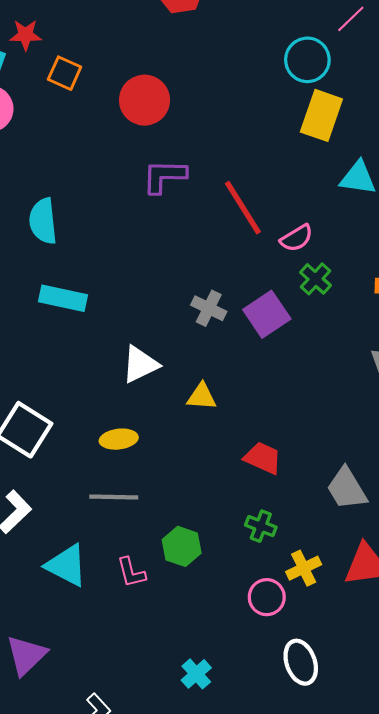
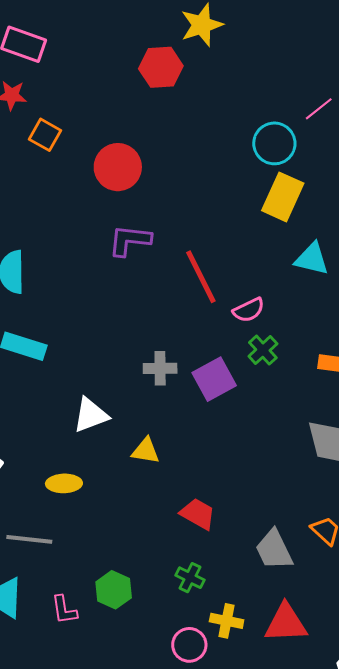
gray cross: (209, 308) -> (160, 368), turned -32
gray line: (114, 497) -> (29, 539), moved
yellow cross: (304, 568) -> (227, 621), turned 32

